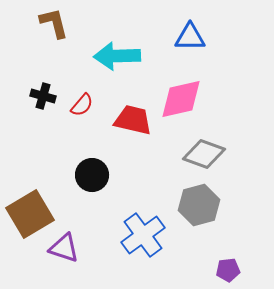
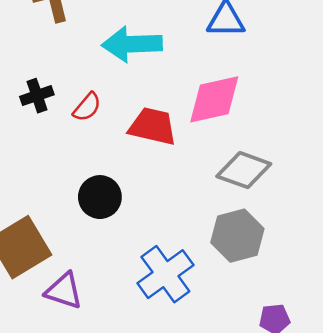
black cross: (43, 96) -> (37, 96), turned -35

